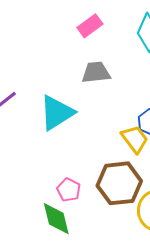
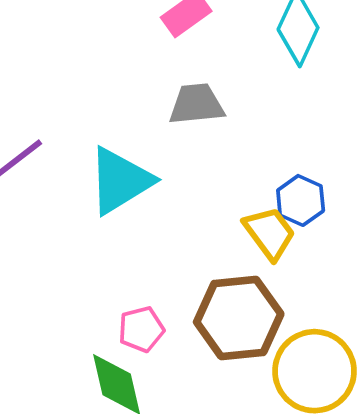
pink pentagon: (69, 190) -> (141, 329), turned 30

